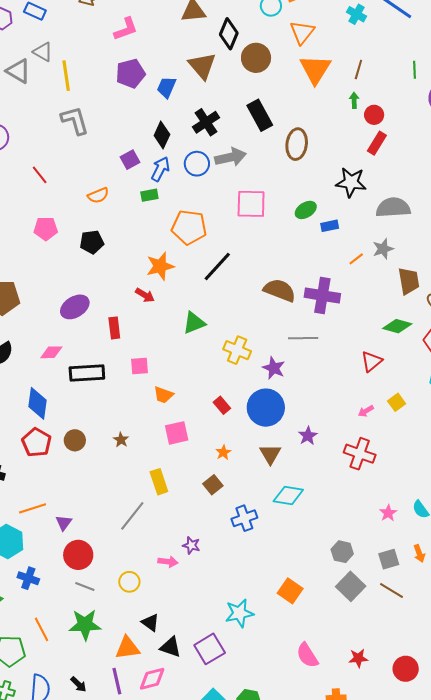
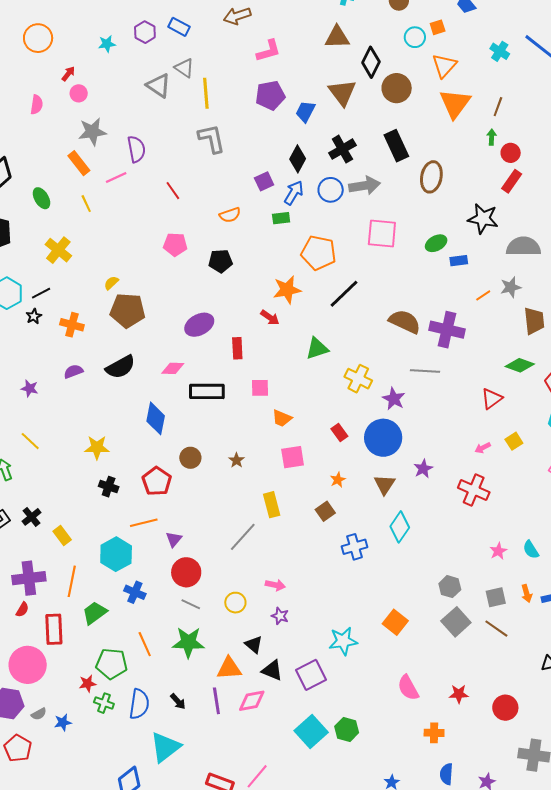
red pentagon: (37, 442) -> (157, 481), moved
cyan diamond: (288, 495) -> (400, 527), turned -68
purple star: (191, 545) -> (280, 616), moved

